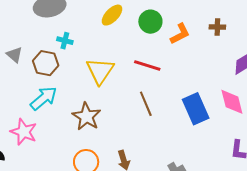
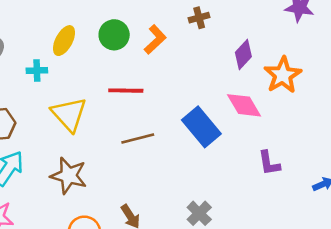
cyan cross: (65, 41) -> (37, 70), moved
brown line: (146, 104) -> (138, 138), turned -65

